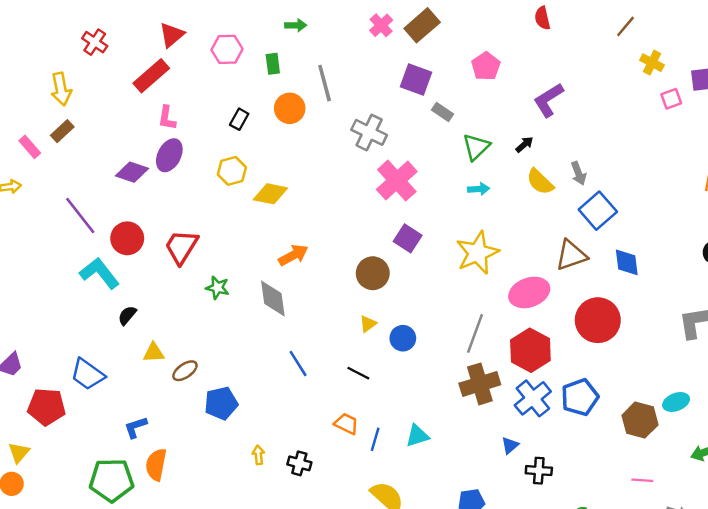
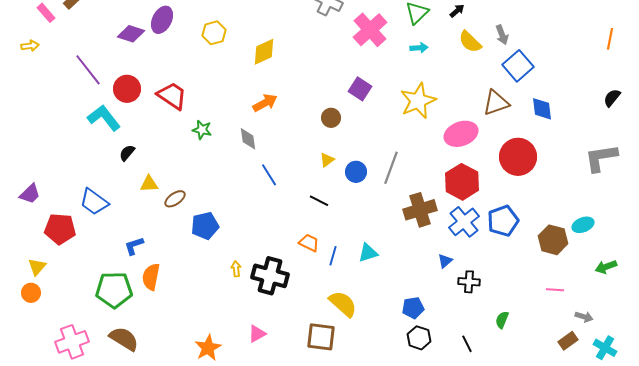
pink cross: (397, 181) -> (370, 30), moved
yellow diamond: (270, 194) -> (264, 52), moved, turned -36
red trapezoid: (181, 247) -> (172, 96), turned 92
brown circle: (373, 273) -> (331, 118), size x0.7
gray diamond: (273, 298) -> (248, 139), size x0.7
gray line: (475, 333) -> (391, 168), moved
blue line: (298, 363) -> (269, 175), moved
black cross: (299, 463) -> (270, 276), size x1.8

